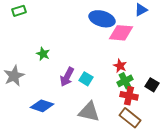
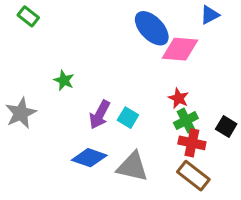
green rectangle: (19, 11) -> (28, 16), turned 56
blue ellipse: (102, 19) -> (152, 28), turned 30
blue diamond: (42, 106) -> (89, 158), moved

